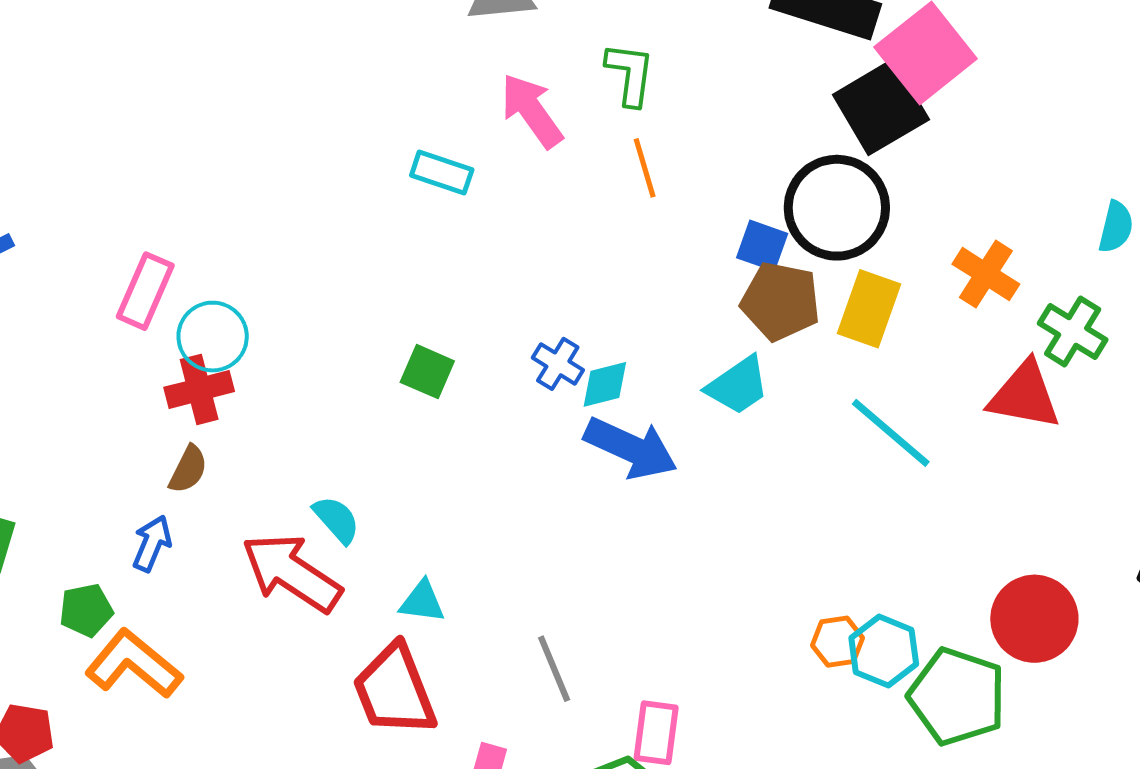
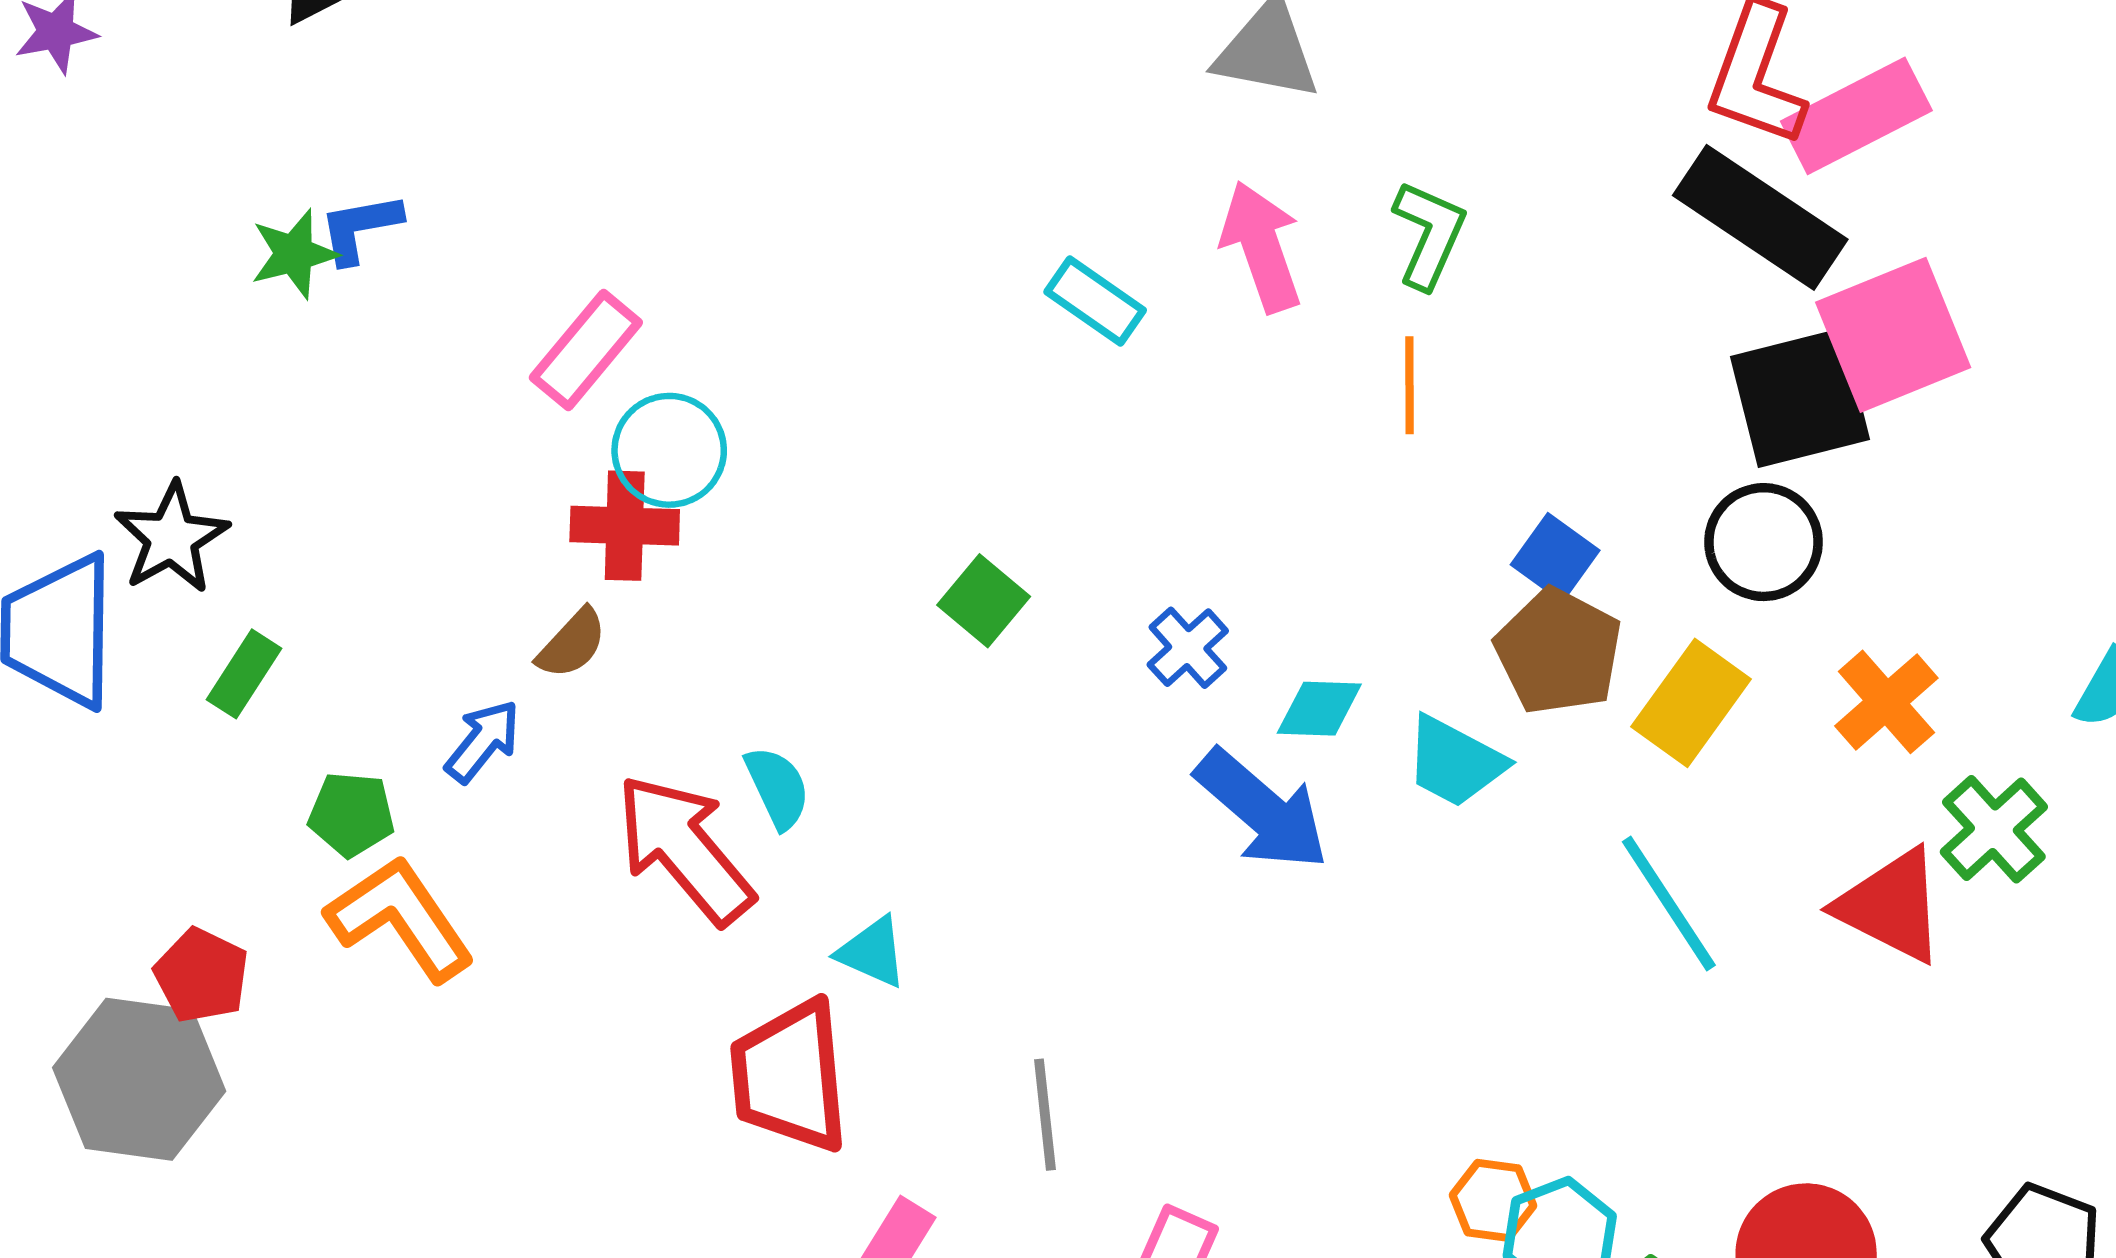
black circle: (837, 208) -> (1764, 542), moved, size x0.7
cyan diamond: (605, 384) -> (1319, 709), moved
cyan trapezoid: (738, 385) -> (1455, 762), turned 46

